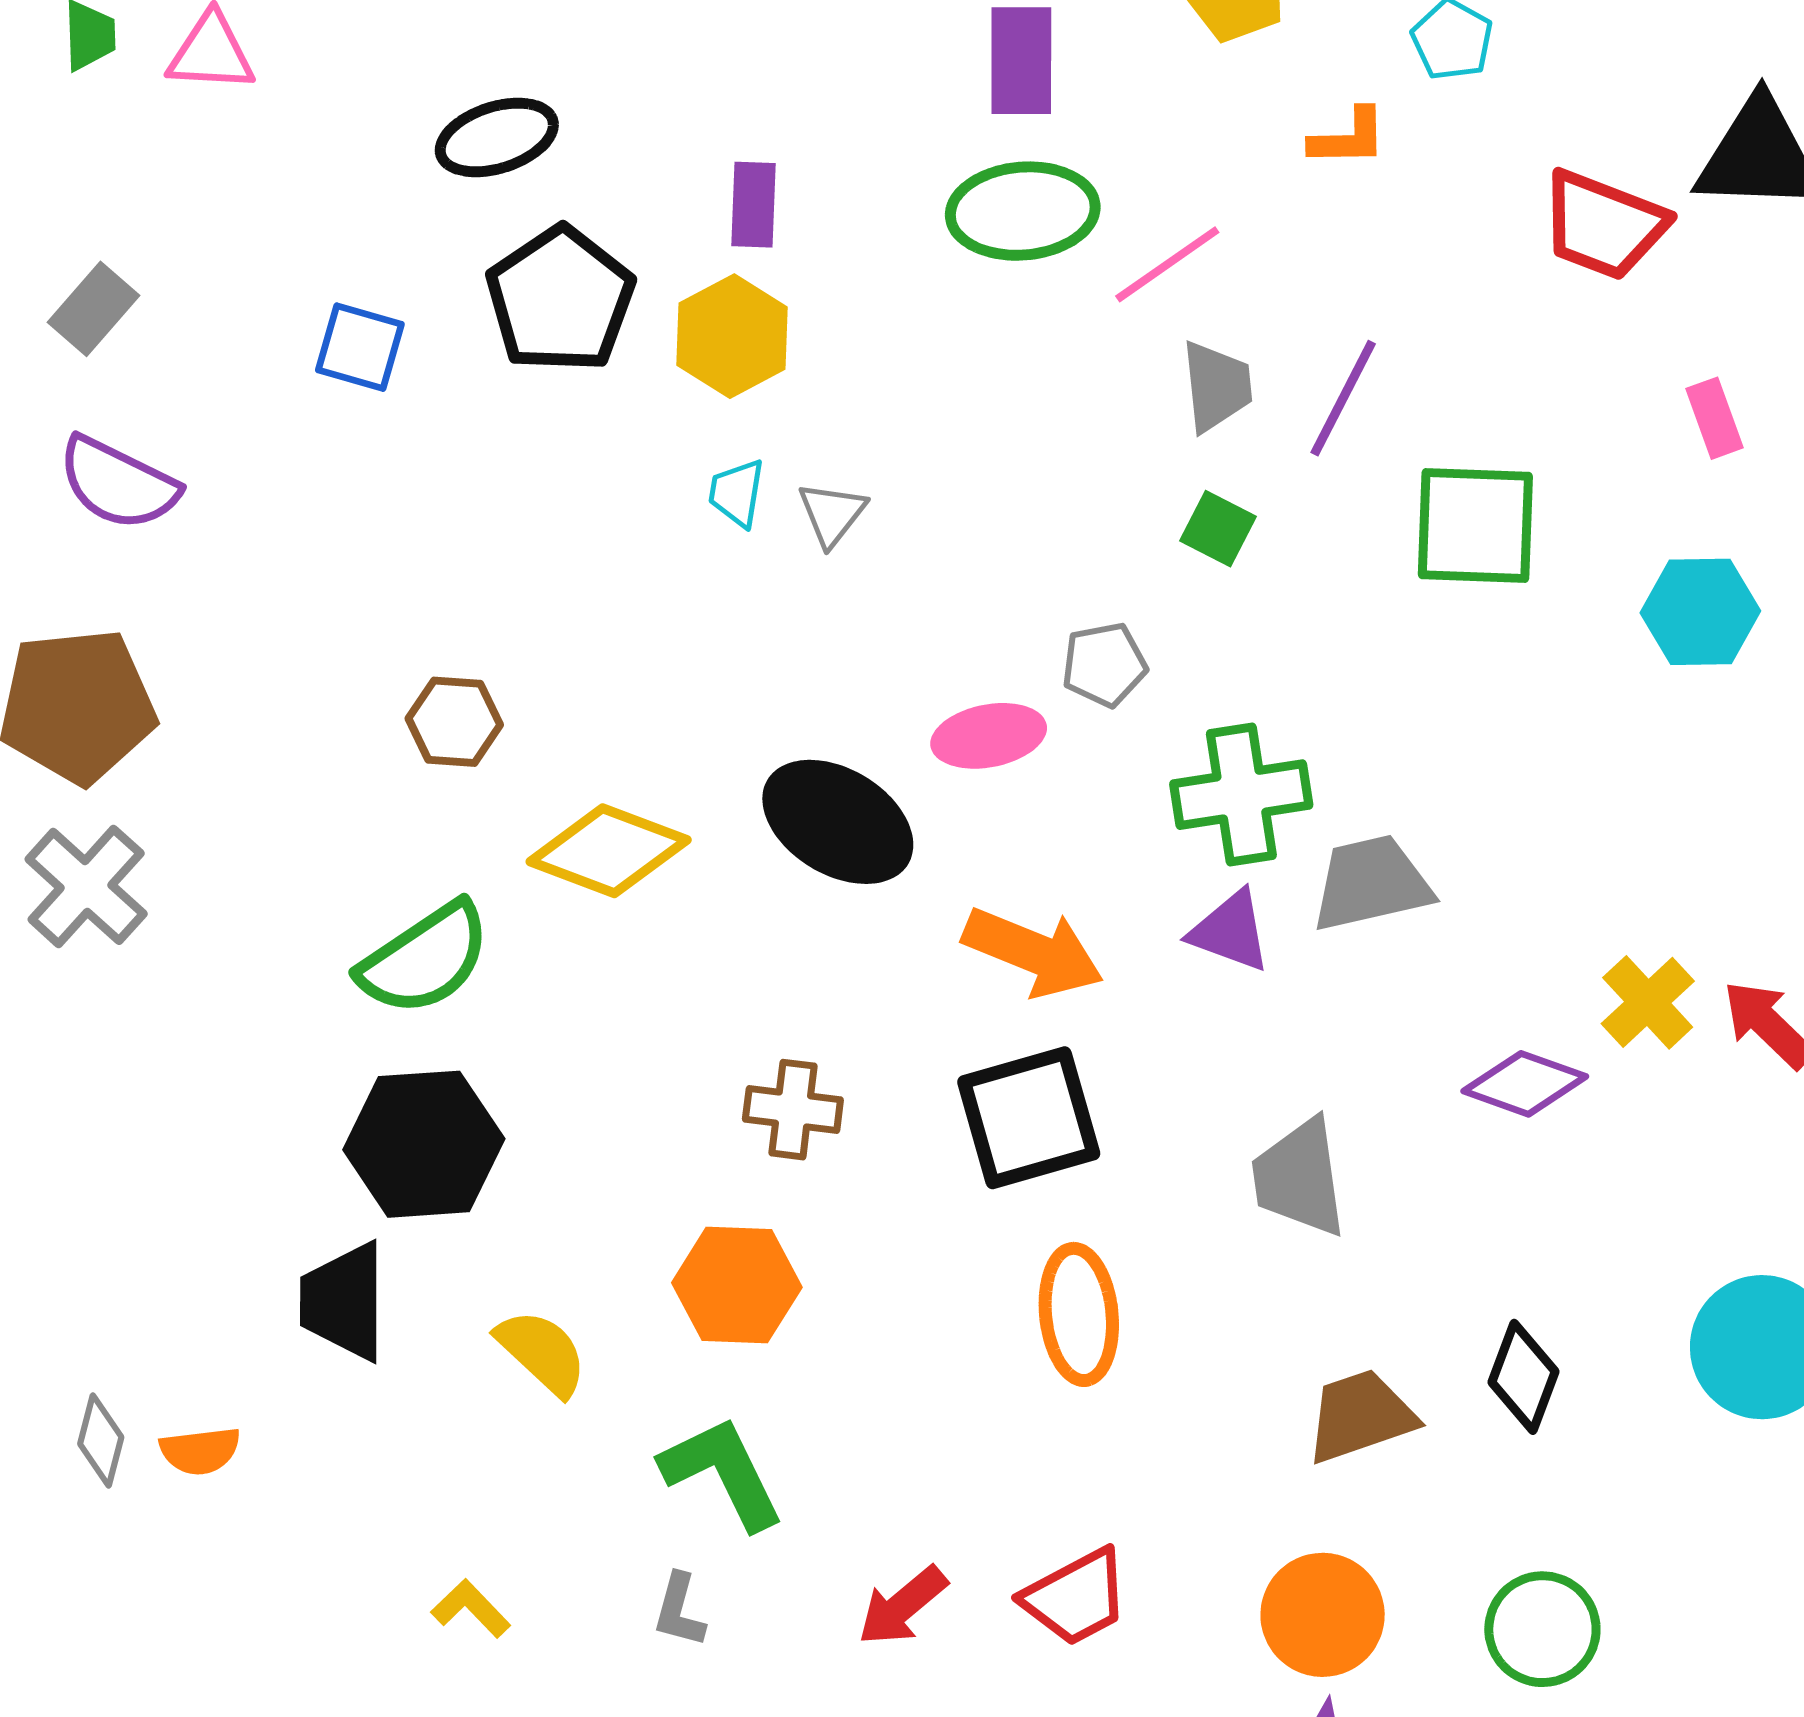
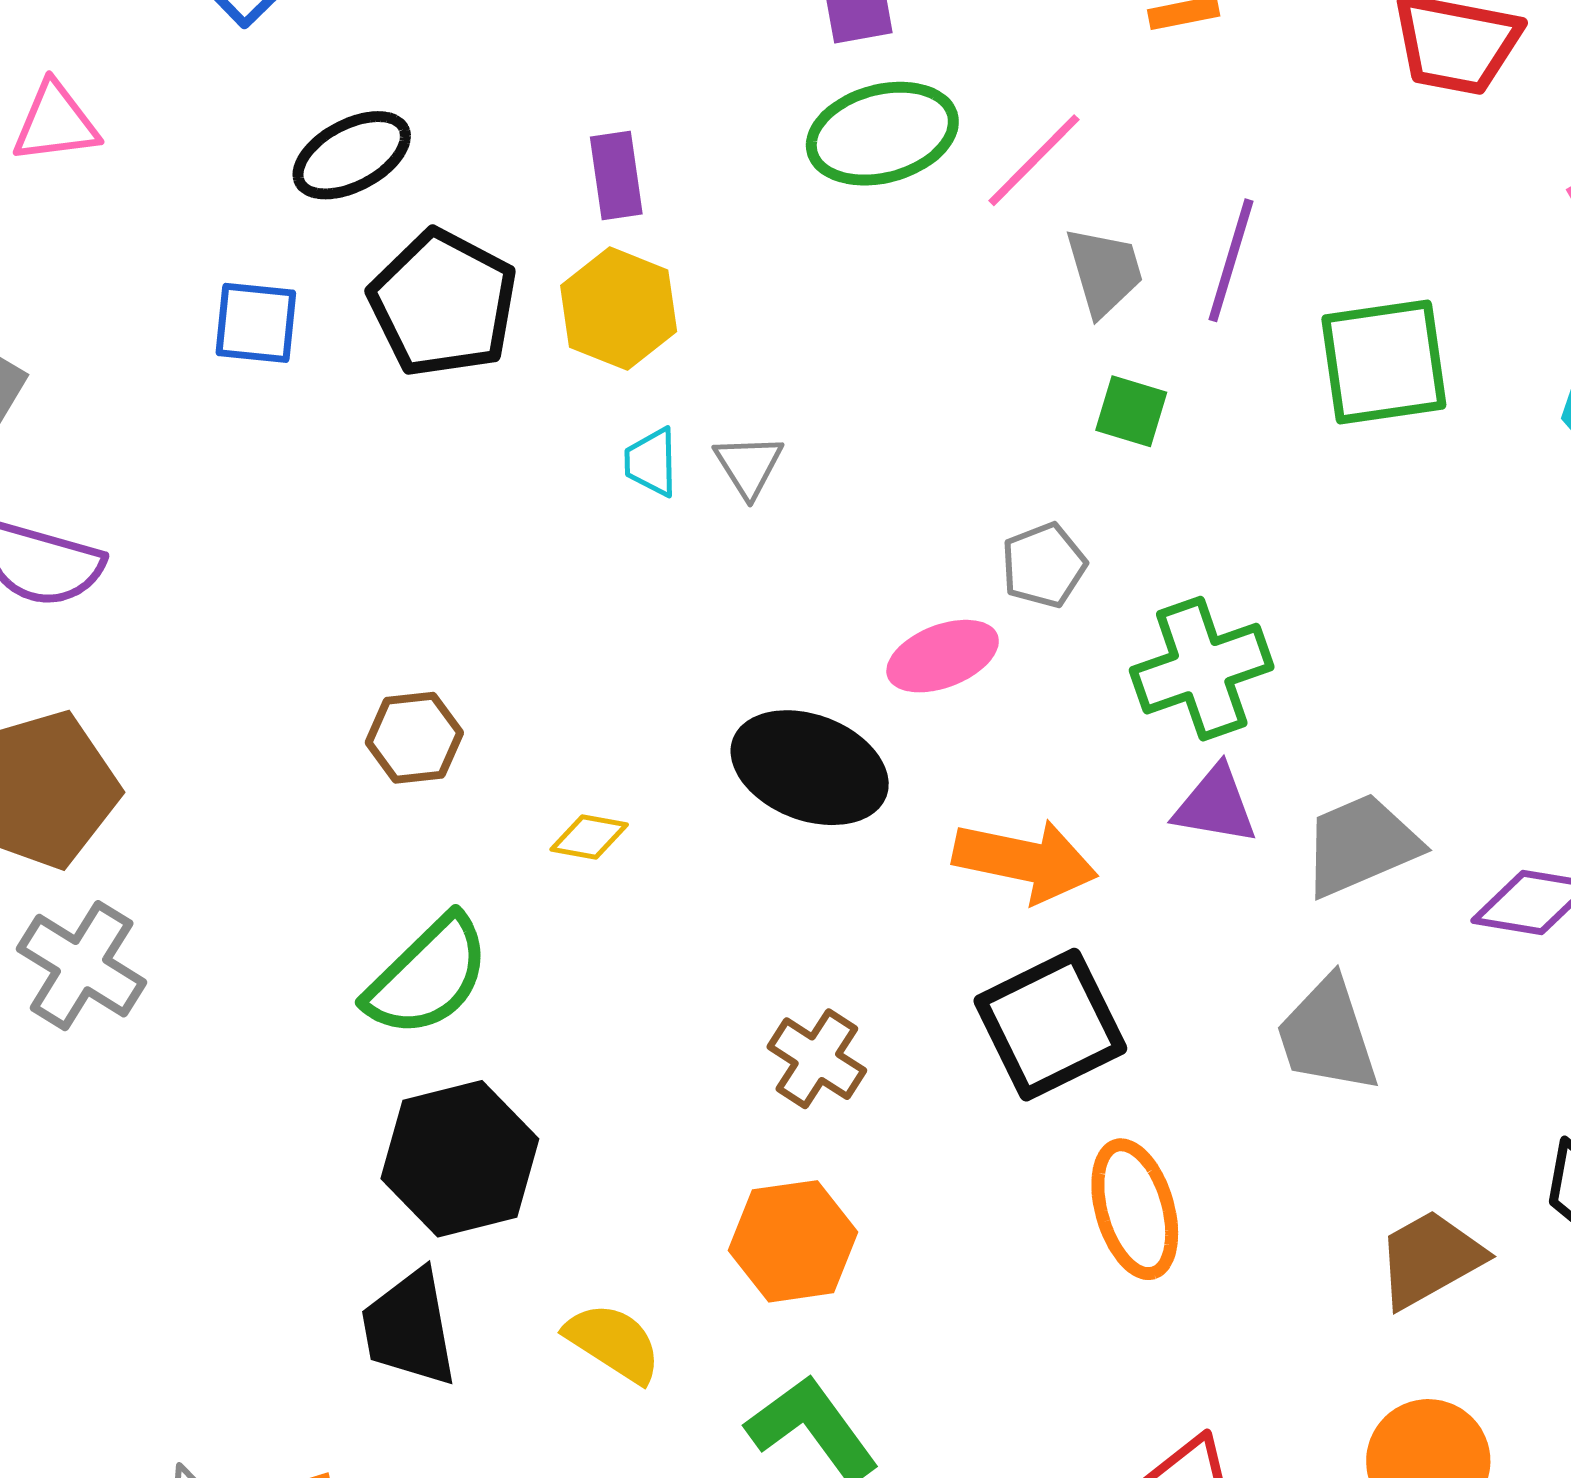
blue square: (360, 347) -> (256, 323), moved
yellow diamond: (609, 851) -> (589, 837), size x0.5
gray trapezoid: (1371, 883) -> (1361, 845), moved
brown cross: (793, 1110) -> (817, 1059), turned 36

